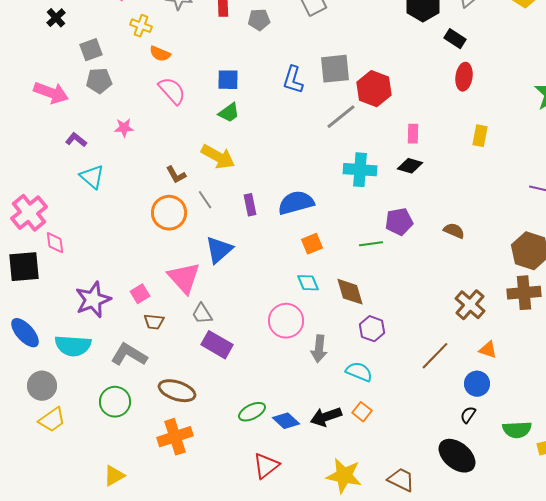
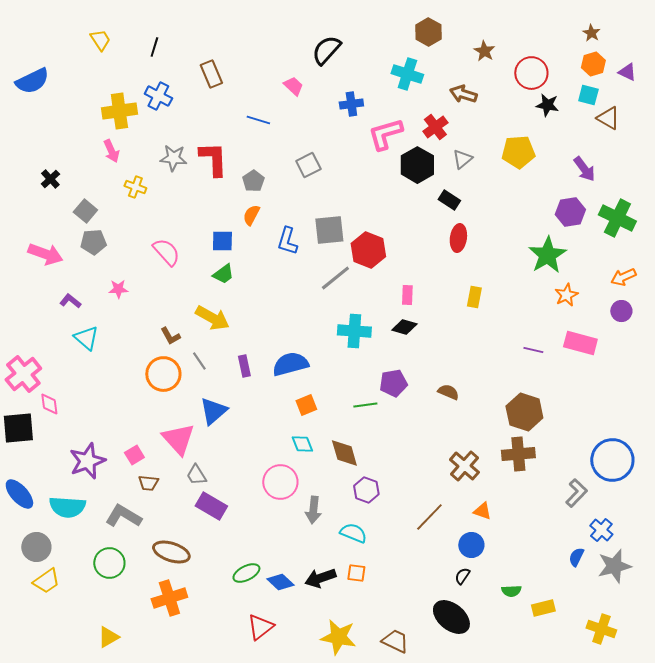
gray pentagon: (259, 20) -> (253, 181), turned -30
gray square: (91, 50) -> (85, 211), turned -30
orange semicircle: (160, 54) -> (251, 215), moved, turned 95
orange square: (362, 412) -> (356, 573), turned -30
green semicircle: (517, 430) -> (511, 591), size x0.7

